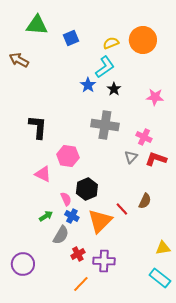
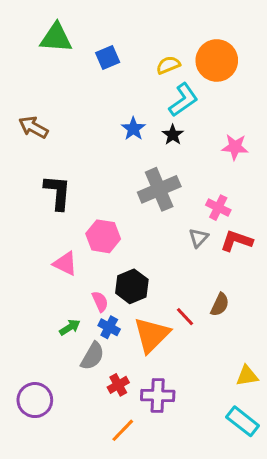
brown arrow: (19, 60) -> (33, 127), moved
cyan L-shape: (105, 67) -> (183, 100), moved
gray cross: (105, 125) -> (159, 189), turned -32

